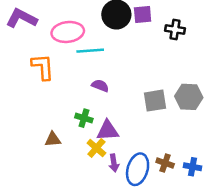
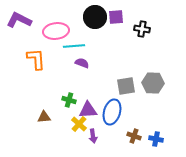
purple semicircle: (100, 86) -> (82, 63), moved
blue ellipse: (138, 169) -> (112, 112), moved

